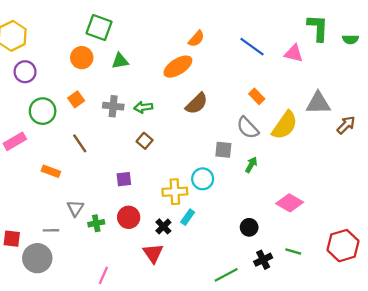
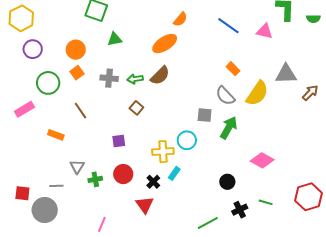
orange circle: (82, 58) -> (76, 50), moved
brown semicircle: (197, 104) -> (160, 76), moved
green arrow: (251, 165) -> (229, 128), size x1.6

